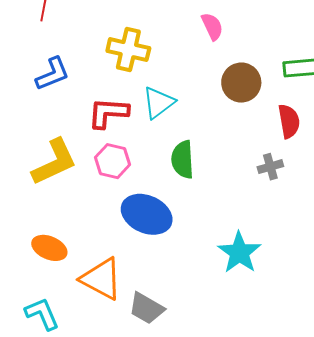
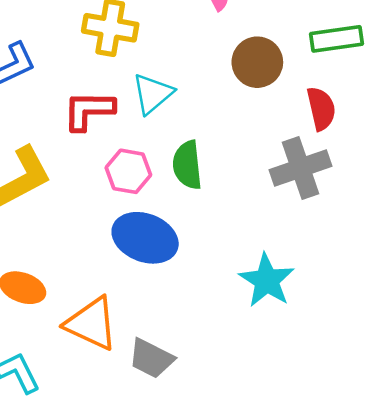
pink hexagon: (112, 161) -> (128, 171), moved
gray cross: (270, 167) -> (300, 168), size x1.8

